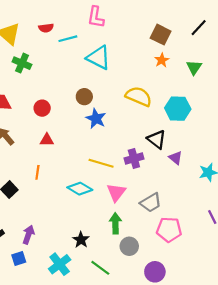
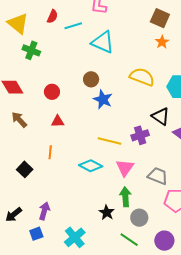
red semicircle: (46, 28) -> (52, 16), turned -56
gray trapezoid: (151, 203) -> (158, 176), turned -125
black star: (81, 240) -> (107, 212), moved
green line: (100, 268) -> (129, 240), moved

